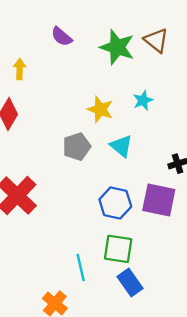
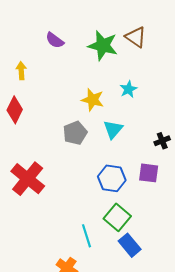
cyan triangle: (121, 146) -> (113, 129), turned 35
purple square: (159, 200) -> (149, 173), size x0.7
green square: (118, 249) -> (117, 217), turned 36

